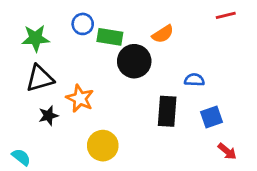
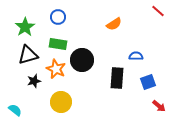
red line: (226, 15) -> (158, 11), turned 56
green rectangle: (110, 37) -> (58, 44), moved
green star: (36, 38) -> (25, 27), turned -30
black circle: (134, 61) -> (82, 60), moved
yellow circle: (103, 146) -> (61, 102), moved

